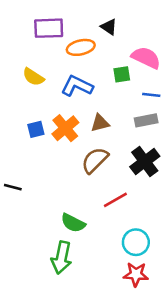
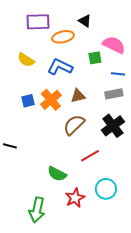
green arrow: (62, 258) -> (37, 210), moved
red star: (136, 274) -> (75, 198), moved, turned -30

